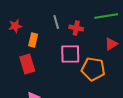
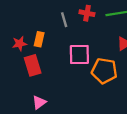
red star: (15, 26) -> (20, 44), moved
red cross: (76, 28) -> (87, 13), moved

